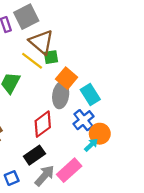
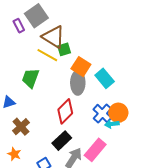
blue cross: (84, 120) -> (102, 114), moved
cyan arrow: (91, 145) -> (112, 124), turned -136

